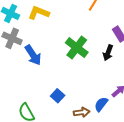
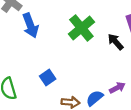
black arrow: (108, 53) -> (115, 42), turned 105

